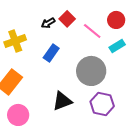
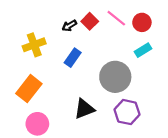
pink line: (92, 31) -> (116, 18), moved

